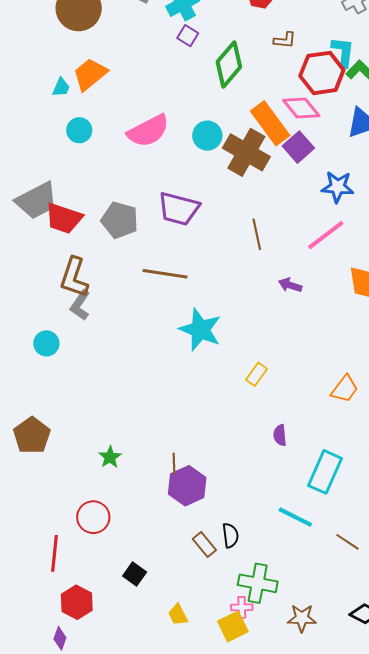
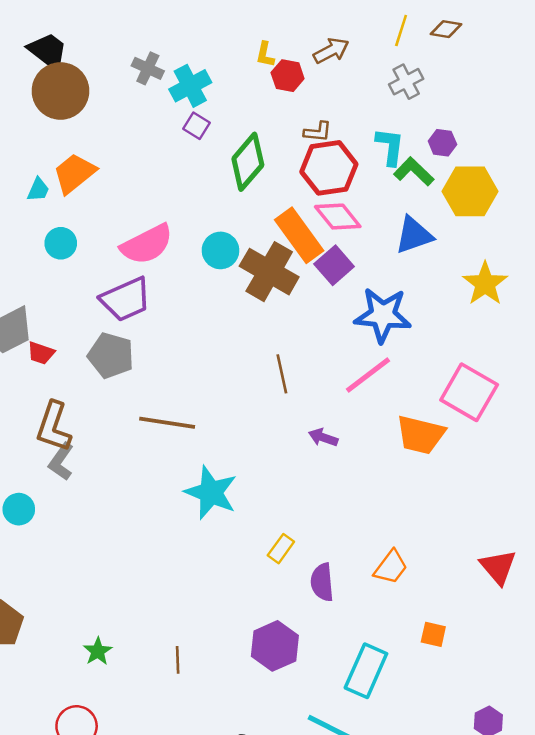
red hexagon: (322, 73) -> (329, 168), moved
blue star: (338, 187) -> (383, 315), size x1.4
purple trapezoid: (179, 209) -> (126, 299), moved, turned -39
red trapezoid: (64, 218) -> (41, 353), size x0.6
purple semicircle: (280, 435) -> (322, 582), moved, size x1.4
purple hexagon: (187, 486) -> (275, 646), moved

